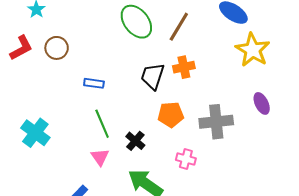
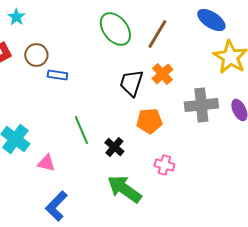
orange cross: (184, 67) -> (162, 74), turned -30
blue rectangle: (94, 83) -> (57, 75), moved
gray cross: (216, 122) -> (201, 105), moved
pink triangle: (100, 157) -> (46, 163), moved, turned -42

